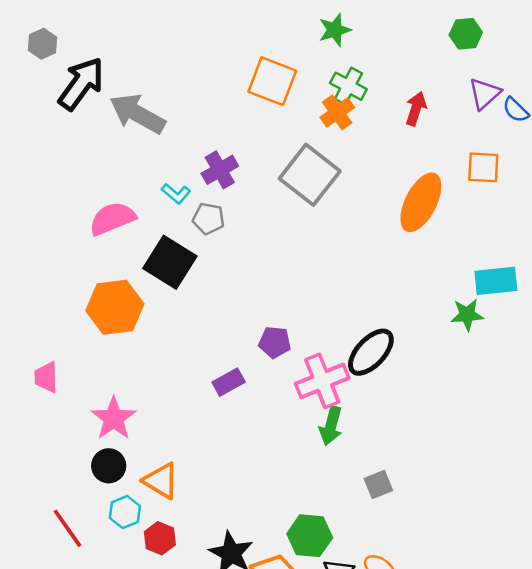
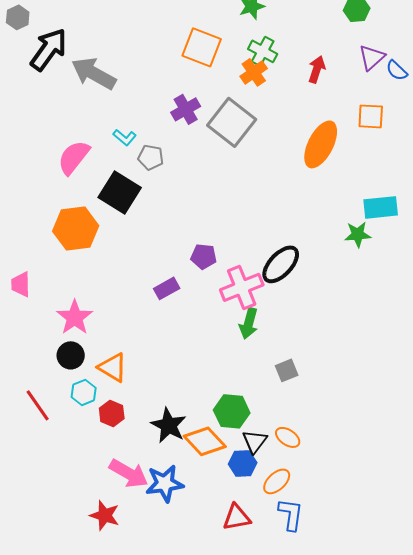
purple cross: (220, 170) -> (186, 109), moved
pink semicircle: (112, 219) -> (74, 157), turned -30

